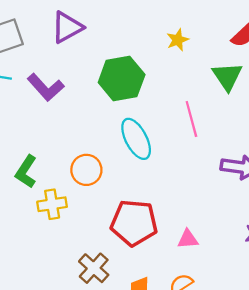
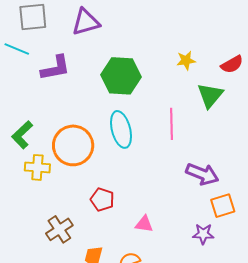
yellow star: (178, 40) -> (186, 60), moved
purple L-shape: (46, 87) -> (55, 68), turned -72
orange circle: (86, 170) -> (73, 145), size x1.5
red pentagon: (134, 223) -> (102, 199), size x0.6

